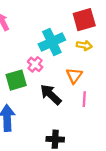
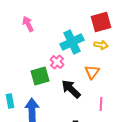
pink line: (84, 99) -> (101, 104), moved

